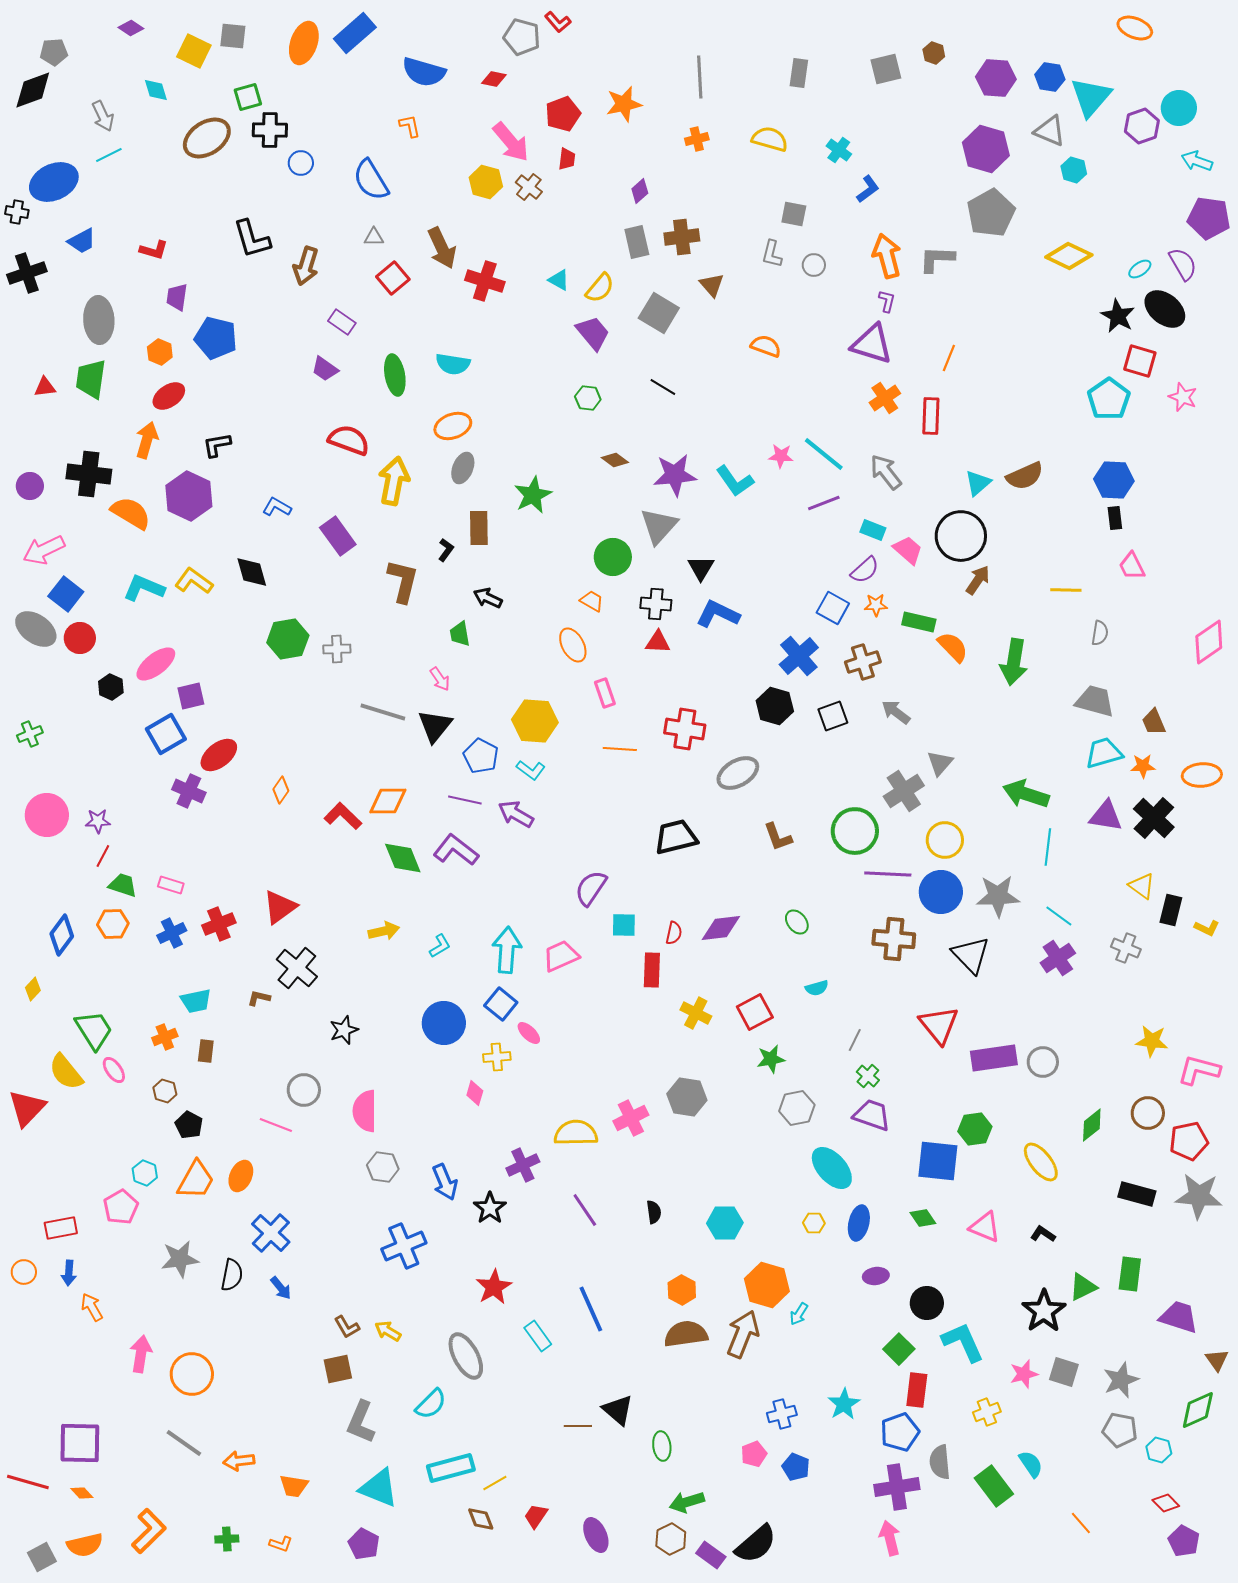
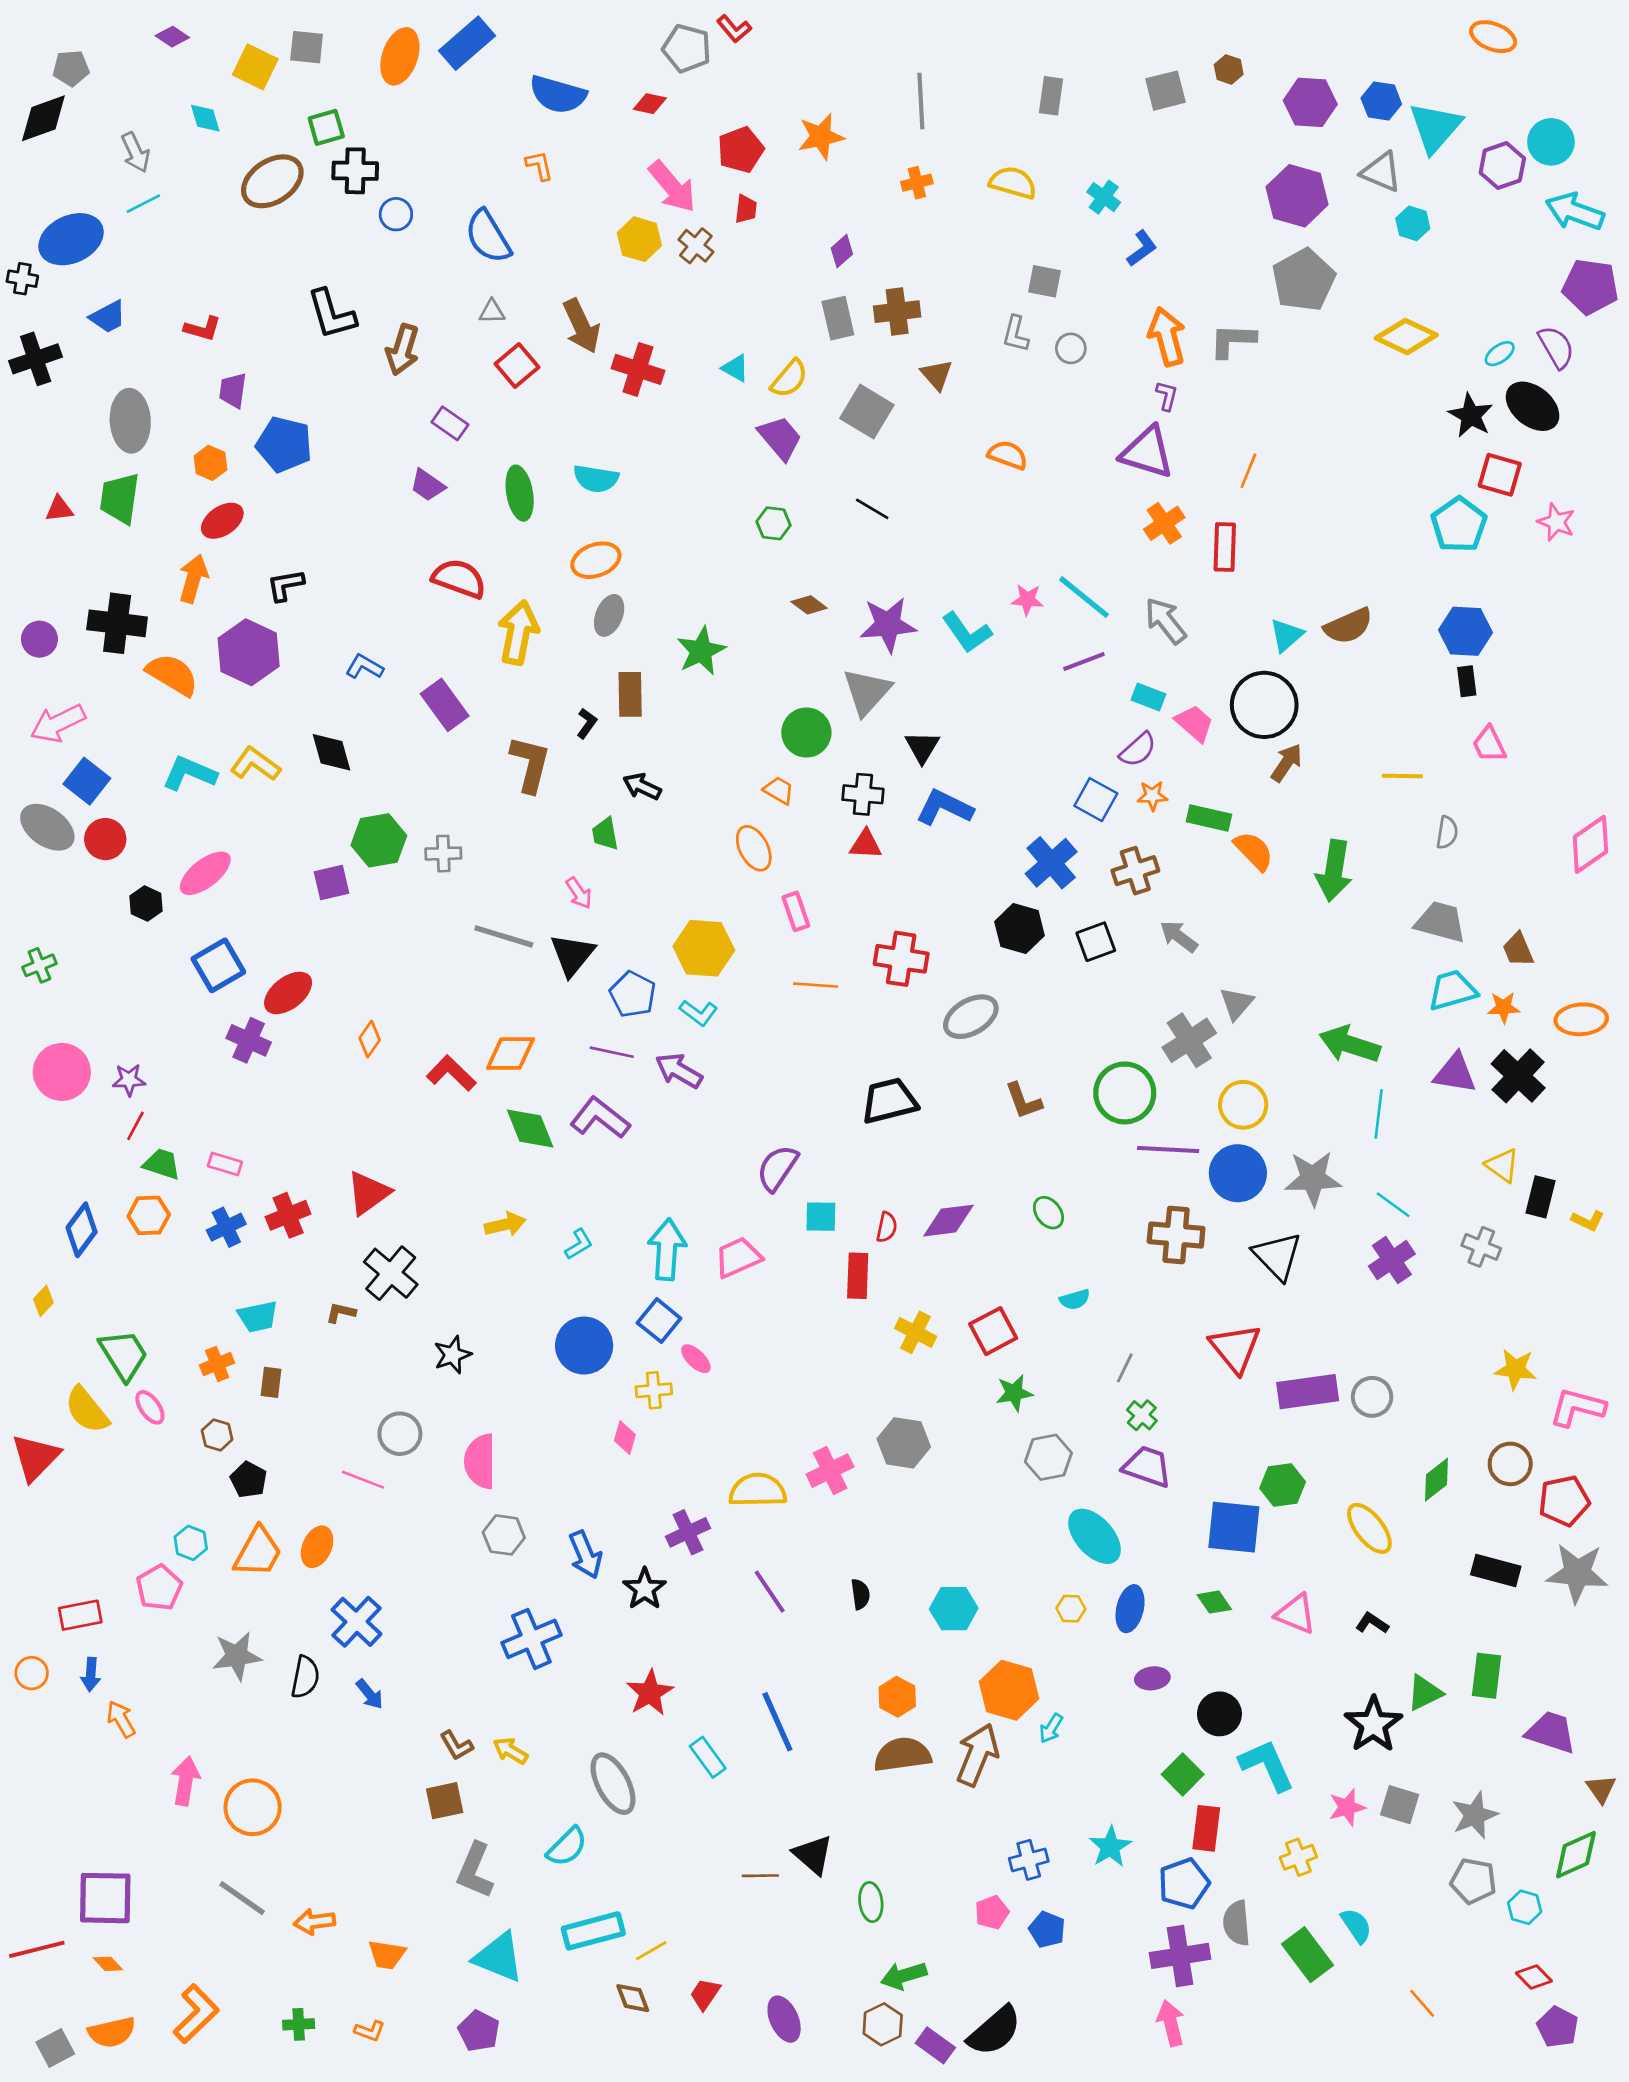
cyan arrow: (1197, 161) -> (1575, 212), size x1.4
purple square: (191, 696) -> (332, 882), moved
red line: (28, 1482) -> (37, 1949), turned -30

